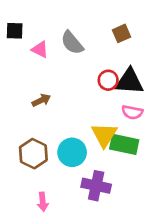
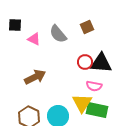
brown square: (121, 33) -> (87, 27), moved
brown arrow: (41, 100) -> (35, 77), size x1.5
pink semicircle: (132, 112) -> (94, 86), moved

